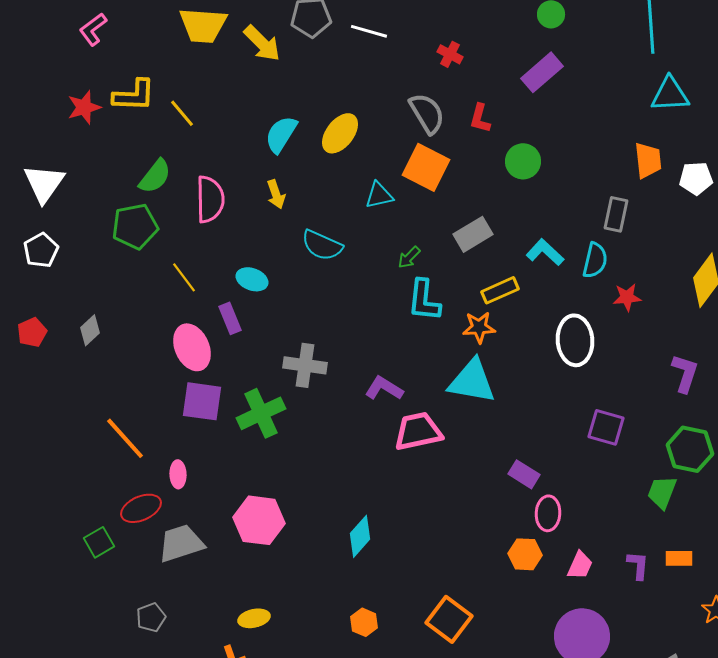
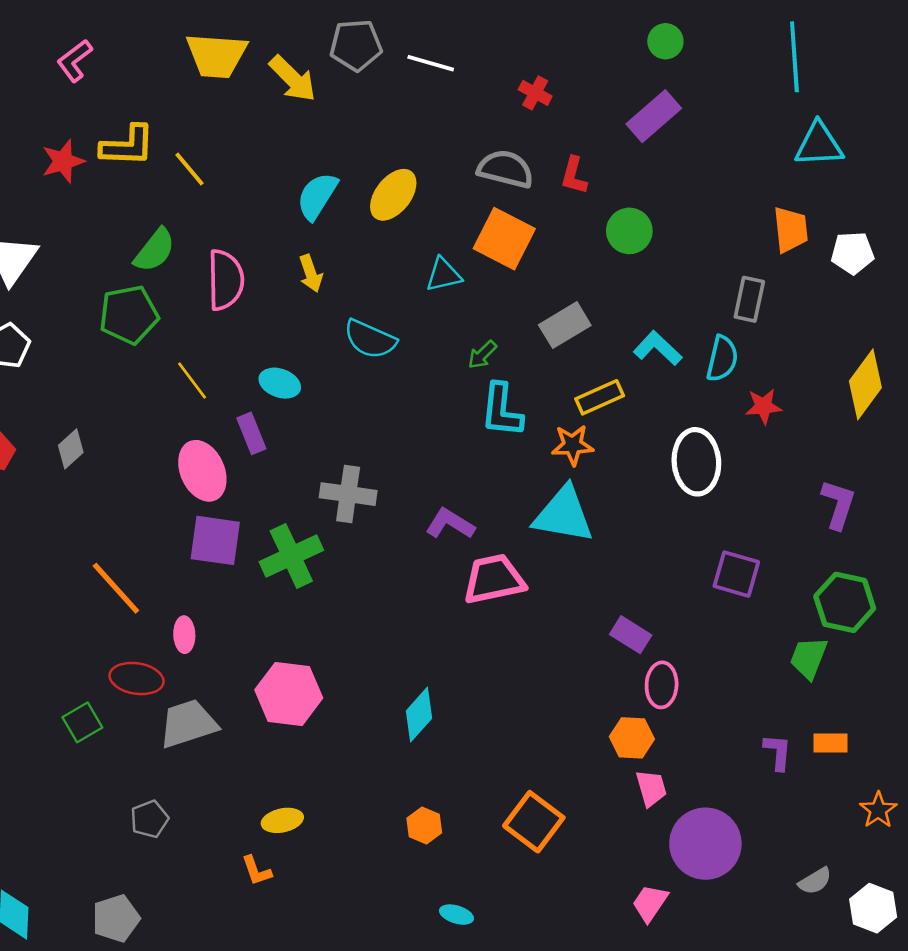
gray semicircle: (427, 113) -> (505, 169), turned -45
red ellipse: (141, 508) -> (137, 678), turned 33
pink trapezoid: (580, 565) -> (651, 788), moved, turned -40

